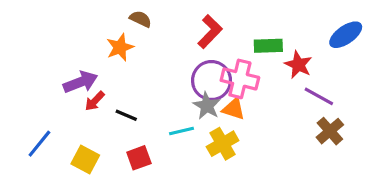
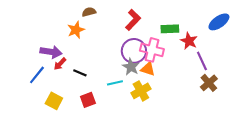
brown semicircle: (140, 19) -> (89, 12), turned -40
purple arrow: (80, 82) -> (51, 52), turned 30
purple line: (319, 96) -> (202, 61), turned 36
blue line: (39, 144) -> (37, 75), moved

